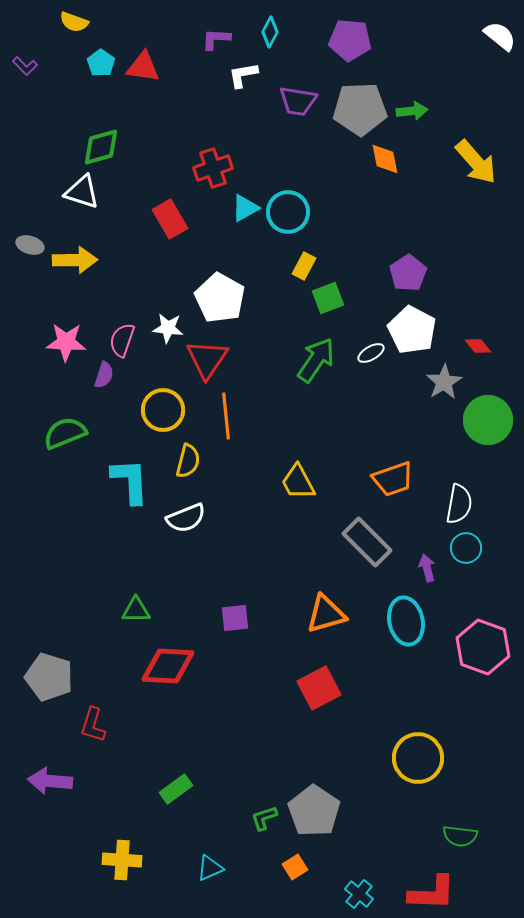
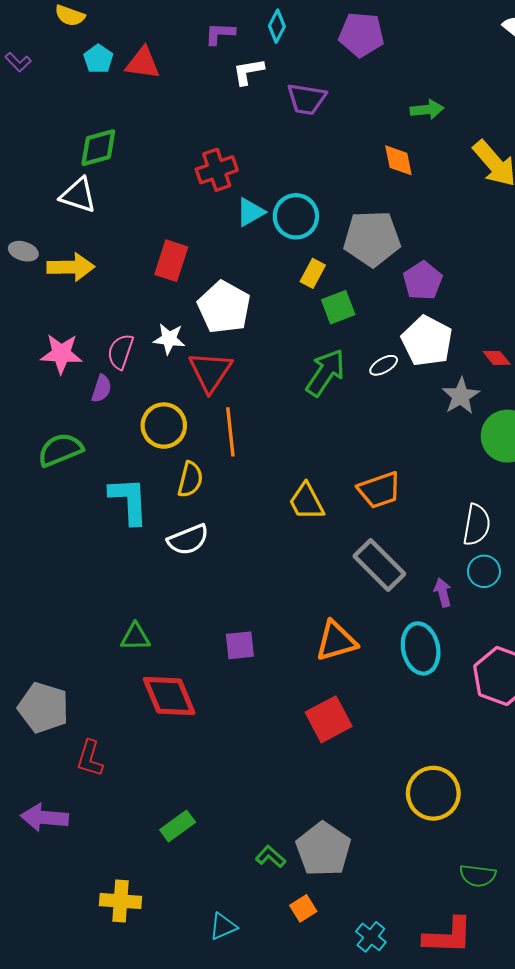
gray pentagon: (360, 109) -> (372, 239), moved
red rectangle: (170, 219) -> (171, 261), moved, turned 48
orange trapezoid: (393, 479) -> (379, 490), moved
red diamond: (168, 666) -> (169, 696), turned 64
green L-shape: (264, 818) -> (271, 857), turned 60
cyan triangle: (210, 868) -> (223, 926), moved

